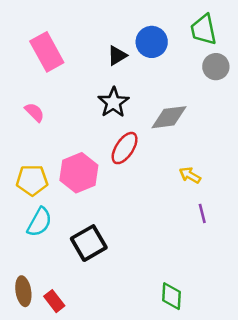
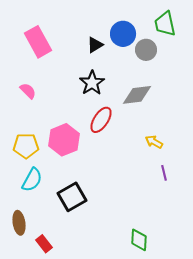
gray circle: (216, 67) -> (146, 50), moved
brown ellipse: (23, 291) -> (19, 223), moved

